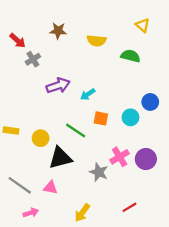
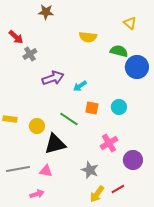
brown star: (58, 31) -> (46, 12), moved
blue circle: (150, 102) -> (137, 67), moved, size x1.5
purple circle: (146, 159) -> (133, 160), moved
gray star: (99, 172) -> (90, 170), moved
gray line: (20, 185) -> (18, 169), turned -45
pink arrow: (31, 213) -> (37, 194), moved
yellow arrow: (82, 213) -> (97, 194), moved

